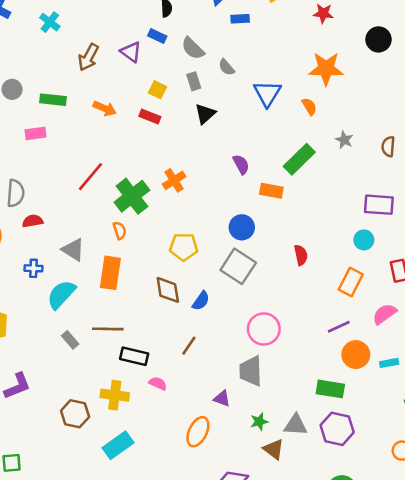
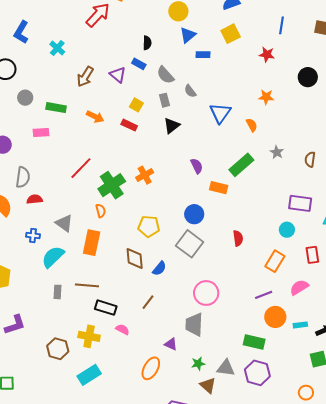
orange star: (326, 69) -> (266, 97), size x0.6
gray rectangle: (70, 340) -> (58, 292), turned 40

